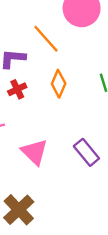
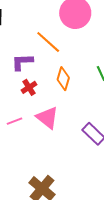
pink triangle: (35, 152) -> (47, 118), moved

